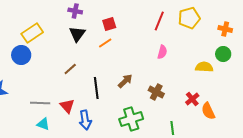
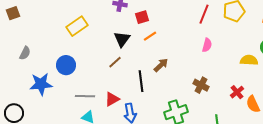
red square: (109, 24) -> (142, 17), moved
black triangle: (77, 34) -> (122, 39), moved
blue circle: (21, 55) -> (66, 65), moved
brown arrow: (125, 81) -> (161, 65), moved
red triangle: (67, 106) -> (112, 99), turned 42

